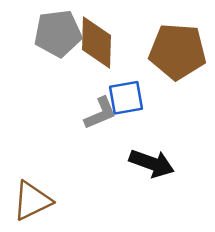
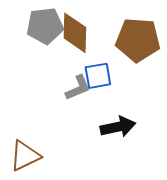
black arrow: (152, 163) -> (118, 127), turned -32

